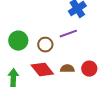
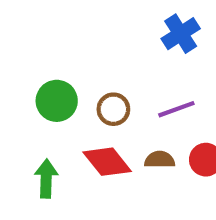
purple line: (68, 34) -> (176, 109), moved

